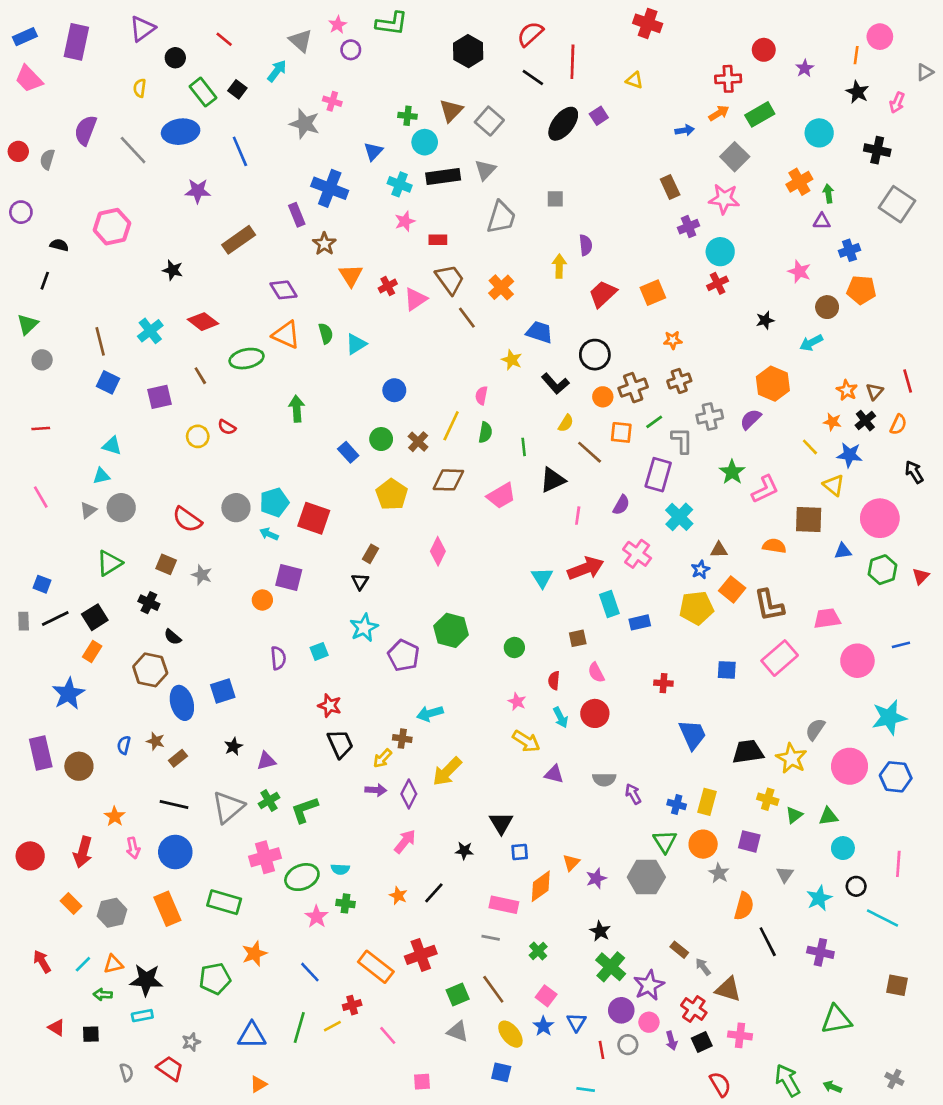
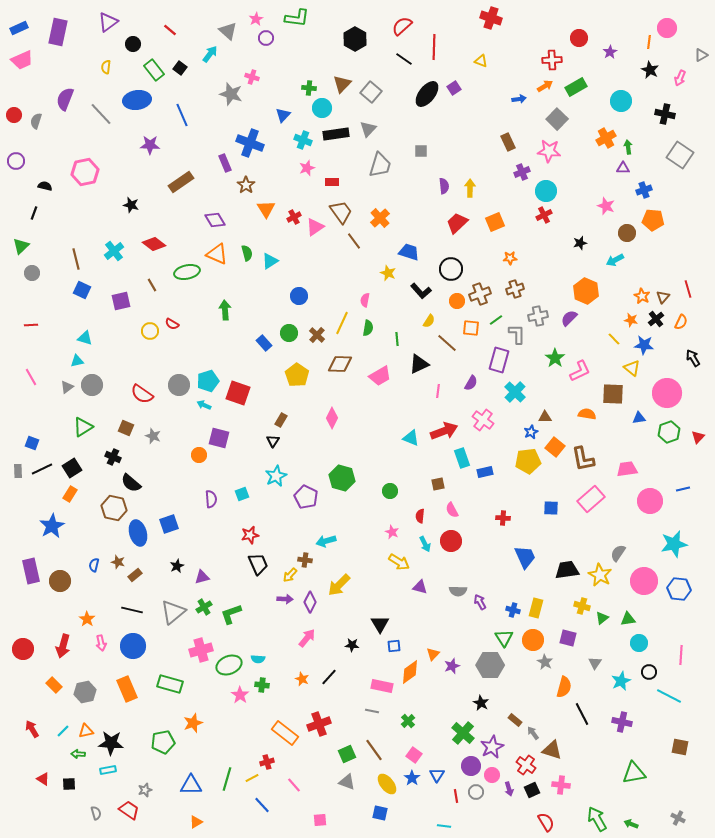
pink trapezoid: (29, 79) -> (22, 60), turned -70
yellow arrow: (559, 266) -> (470, 188), moved
cyan triangle: (542, 578) -> (411, 438), turned -36
black semicircle: (173, 637) -> (131, 483), size x1.5
red star: (330, 706) -> (250, 535), turned -30
black star: (600, 931) -> (481, 703), moved
blue line: (310, 972) -> (262, 805), moved

